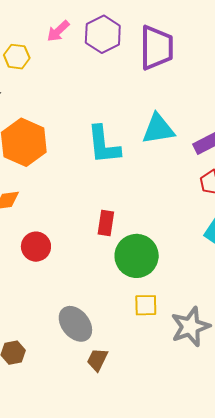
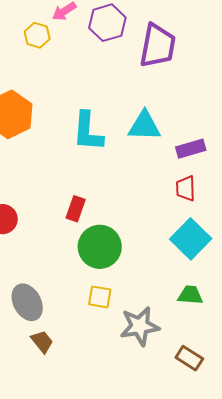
yellow hexagon: (17, 57) -> (37, 35), moved
brown trapezoid: (97, 360) -> (42, 342), turned 105

